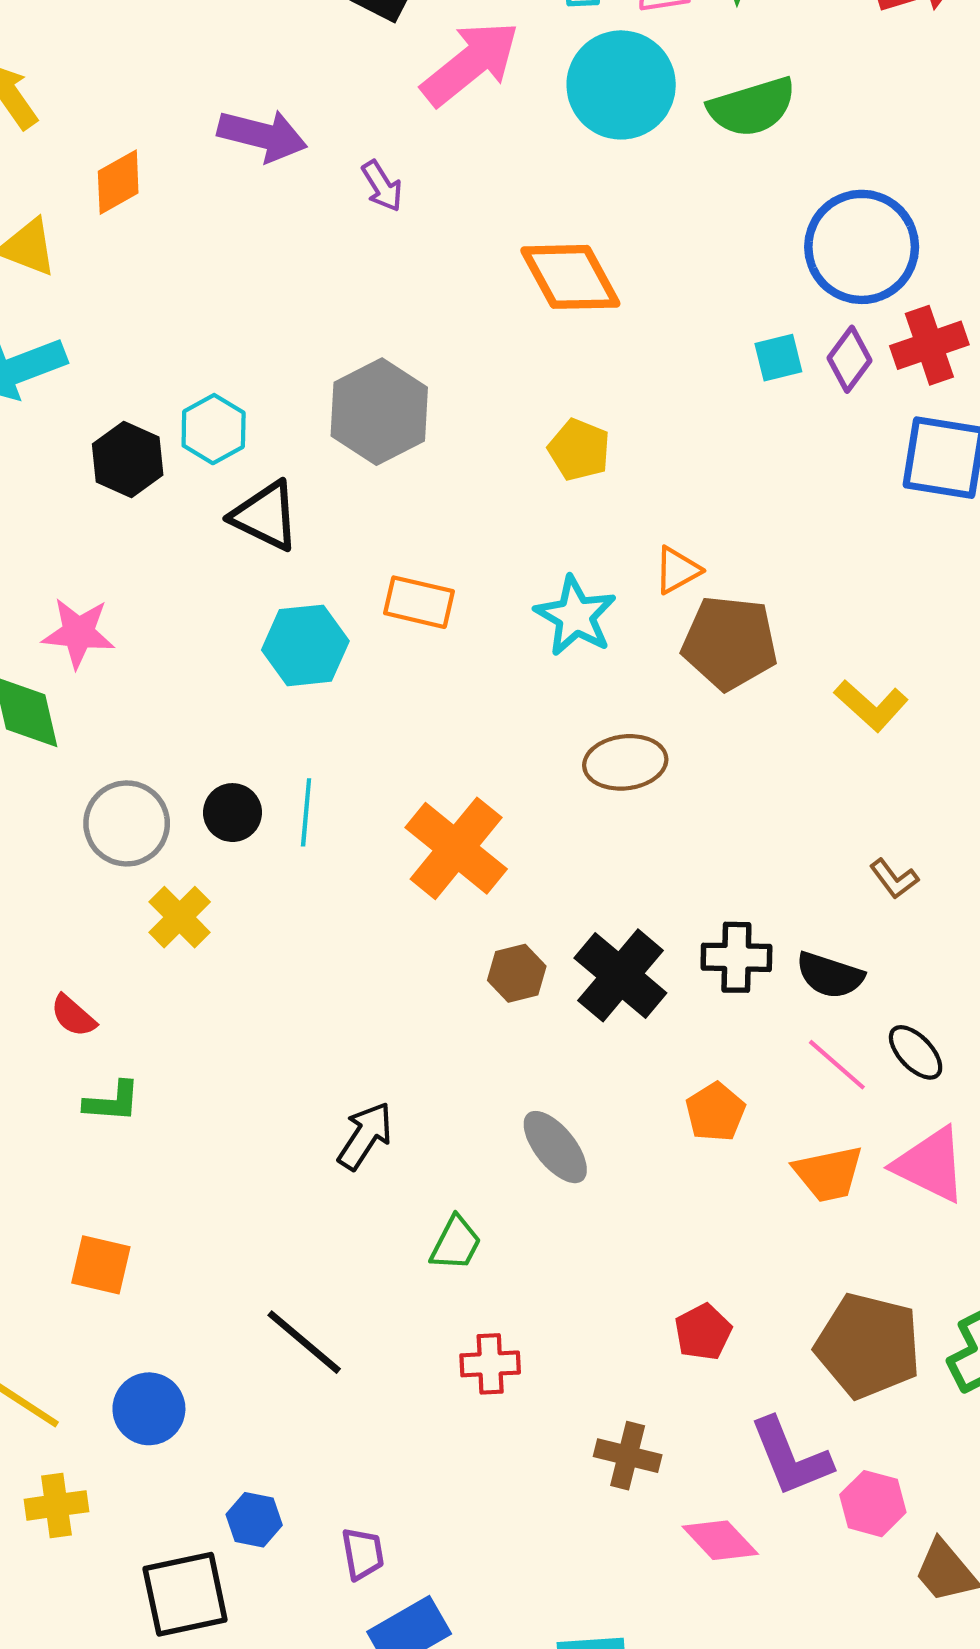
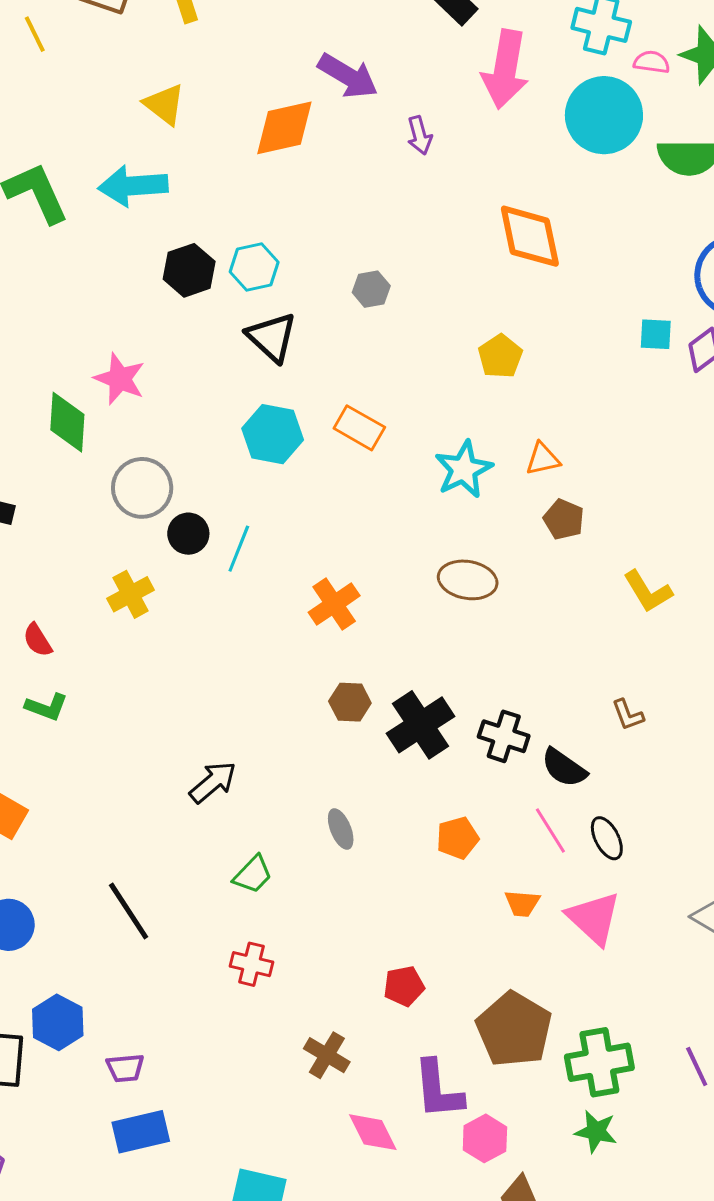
pink arrow: (470, 63) -> (505, 69), turned 122
orange diamond: (118, 182) -> (284, 128), moved, size x1.4
gray hexagon: (379, 412) -> (371, 289), size x0.5
brown pentagon: (730, 643) -> (564, 519), size x0.6
gray circle: (127, 823) -> (142, 488), moved
orange cross: (456, 848) -> (334, 604), size x0.7
gray ellipse: (555, 1147) -> (341, 829), size x0.7
orange trapezoid: (828, 1174) -> (522, 903), size x0.7
blue hexagon: (254, 1520) -> (58, 1022), size x1.4
purple trapezoid: (363, 1554) -> (125, 1068), turned 78

